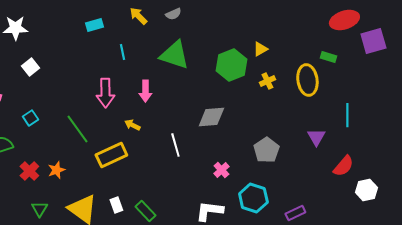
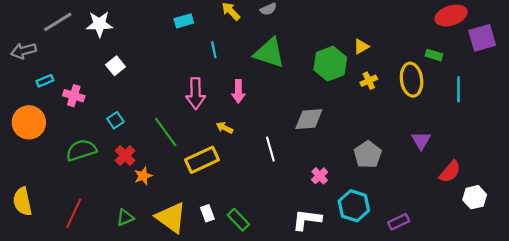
cyan line: (347, 115) -> (459, 89), moved
red cross: (29, 171) -> (125, 156), moved
green triangle: (39, 209) -> (125, 218), turned 36

